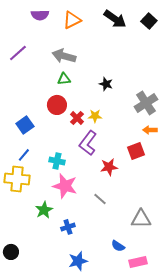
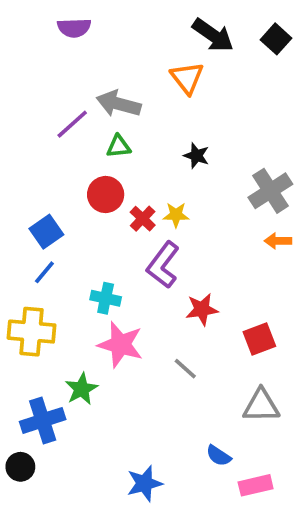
orange triangle: (72, 20) -> (187, 78), moved, turned -42
purple line: (18, 53) -> (72, 124), moved
red square: (136, 151) -> (259, 339), moved
blue line: (24, 155) -> (44, 272), moved
blue cross: (68, 227) -> (43, 420), moved, size x1.6

